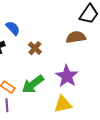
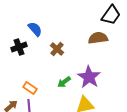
green arrow: (33, 84) -> (64, 82), moved, size x0.6

